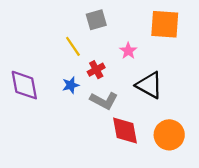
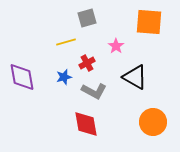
yellow line: (73, 46) -> (66, 42), turned -72
red diamond: (125, 130) -> (86, 124), moved

